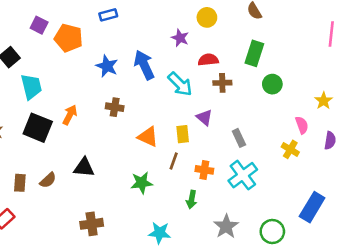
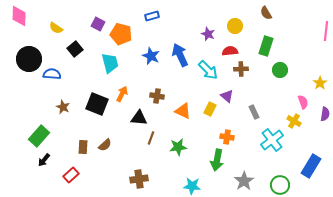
yellow circle: (207, 17) -> (235, 26), moved
cyan trapezoid: (31, 87) -> (110, 63), moved
brown cross: (115, 107) -> (157, 96), moved
yellow rectangle: (183, 134) -> (210, 109), turned 32
brown line: (174, 161) -> (151, 138), moved
black triangle: (84, 167) -> (139, 118), moved
cyan cross: (243, 175) -> (272, 140), moved
green arrow: (192, 199) -> (217, 160), size x1.5

